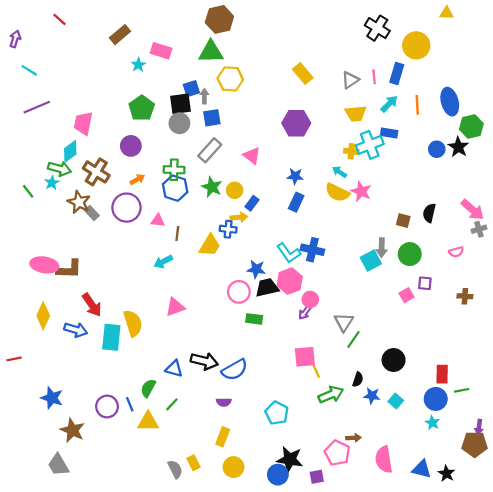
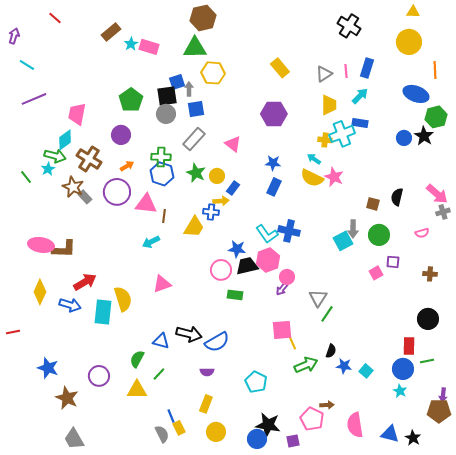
yellow circle: (416, 45) -> (409, 42), moved
cyan star: (138, 65) -> (131, 44), moved
blue ellipse: (450, 102) -> (416, 94), turned -55
orange line: (417, 105) -> (435, 70), moved
yellow trapezoid: (356, 114) -> (329, 105), turned -85
pink triangle: (158, 221) -> (146, 204), size x1.6
red arrow: (92, 305) -> (85, 282), turned -85
black circle: (394, 360) -> (428, 319), moved
blue line: (130, 404) -> (171, 416), moved
gray trapezoid: (58, 465) -> (74, 439), moved

